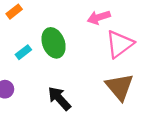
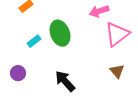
brown triangle: (120, 87) -> (117, 71), size x0.6

